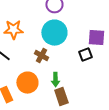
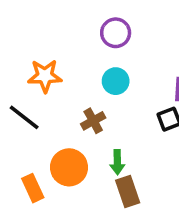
cyan circle: (54, 33) -> (116, 81), size x0.6
brown cross: (41, 56) -> (93, 121), turned 32

